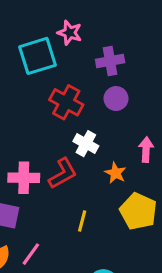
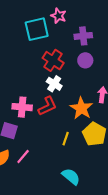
white cross: (86, 144) -> (54, 84), moved
orange star: (115, 173) -> (81, 108), size x1.6
yellow line: (82, 221) -> (66, 139), moved

